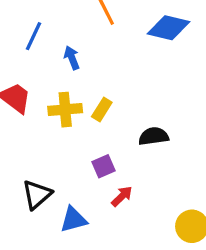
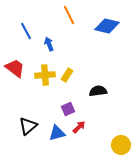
blue line: (33, 36) -> (26, 31), turned -54
blue triangle: (73, 220) -> (57, 133), moved

